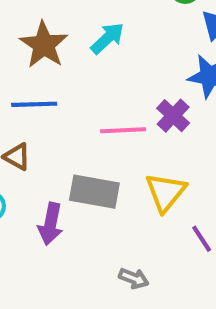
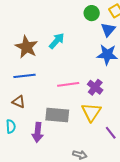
purple cross: (173, 116) -> (95, 87), moved

